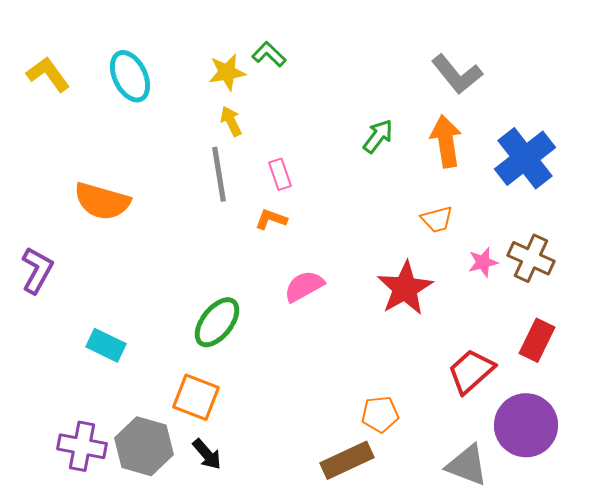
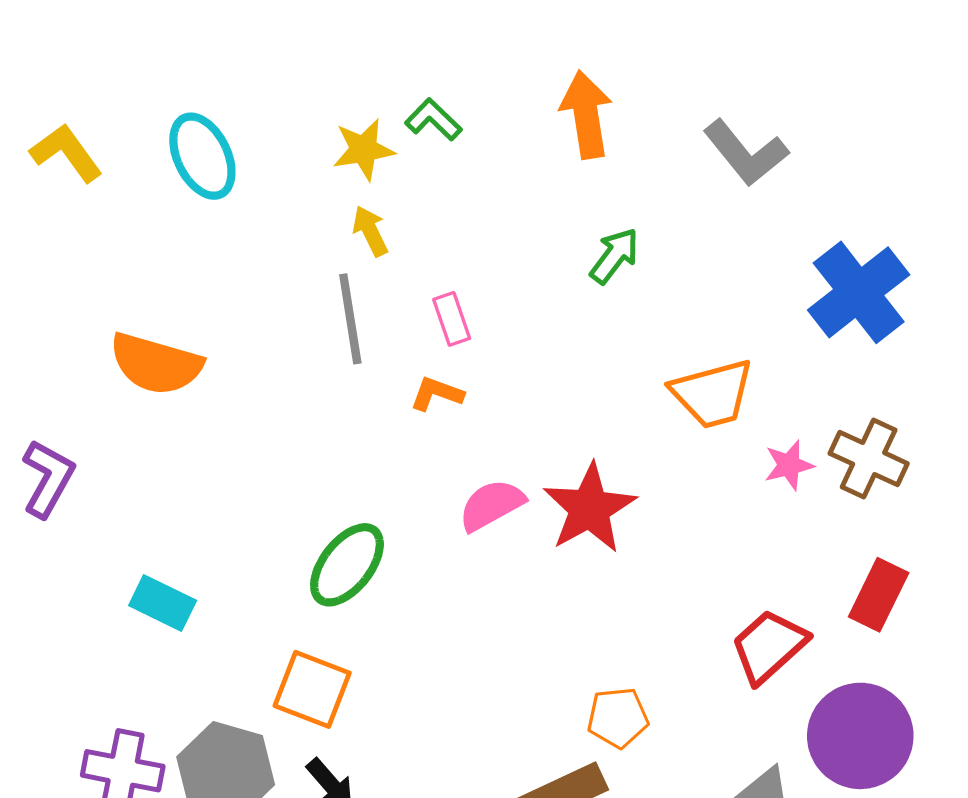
orange arrow: (446, 141) -> (586, 115), moved
orange trapezoid: (437, 219) -> (712, 394), size x1.6
red star: (405, 288) -> (590, 508), moved

